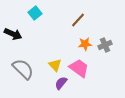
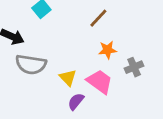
gray cross: (105, 45) -> (134, 67), moved
gray semicircle: (23, 69) -> (31, 64), moved, turned 145

